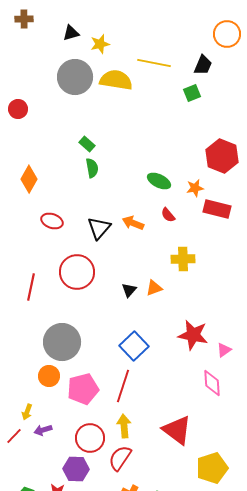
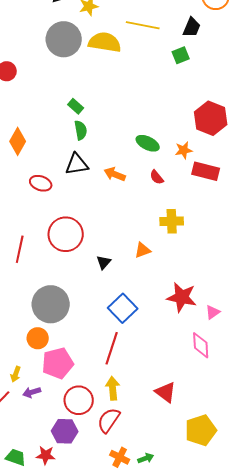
orange arrow: (133, 223) -> (115, 174), moved
black triangle: (99, 228) -> (77, 164), moved, turned 40
black triangle: (129, 290) -> (104, 262), moved
pink pentagon: (83, 389) -> (58, 363), moved
red triangle: (177, 430) -> (166, 392), size x0.7

